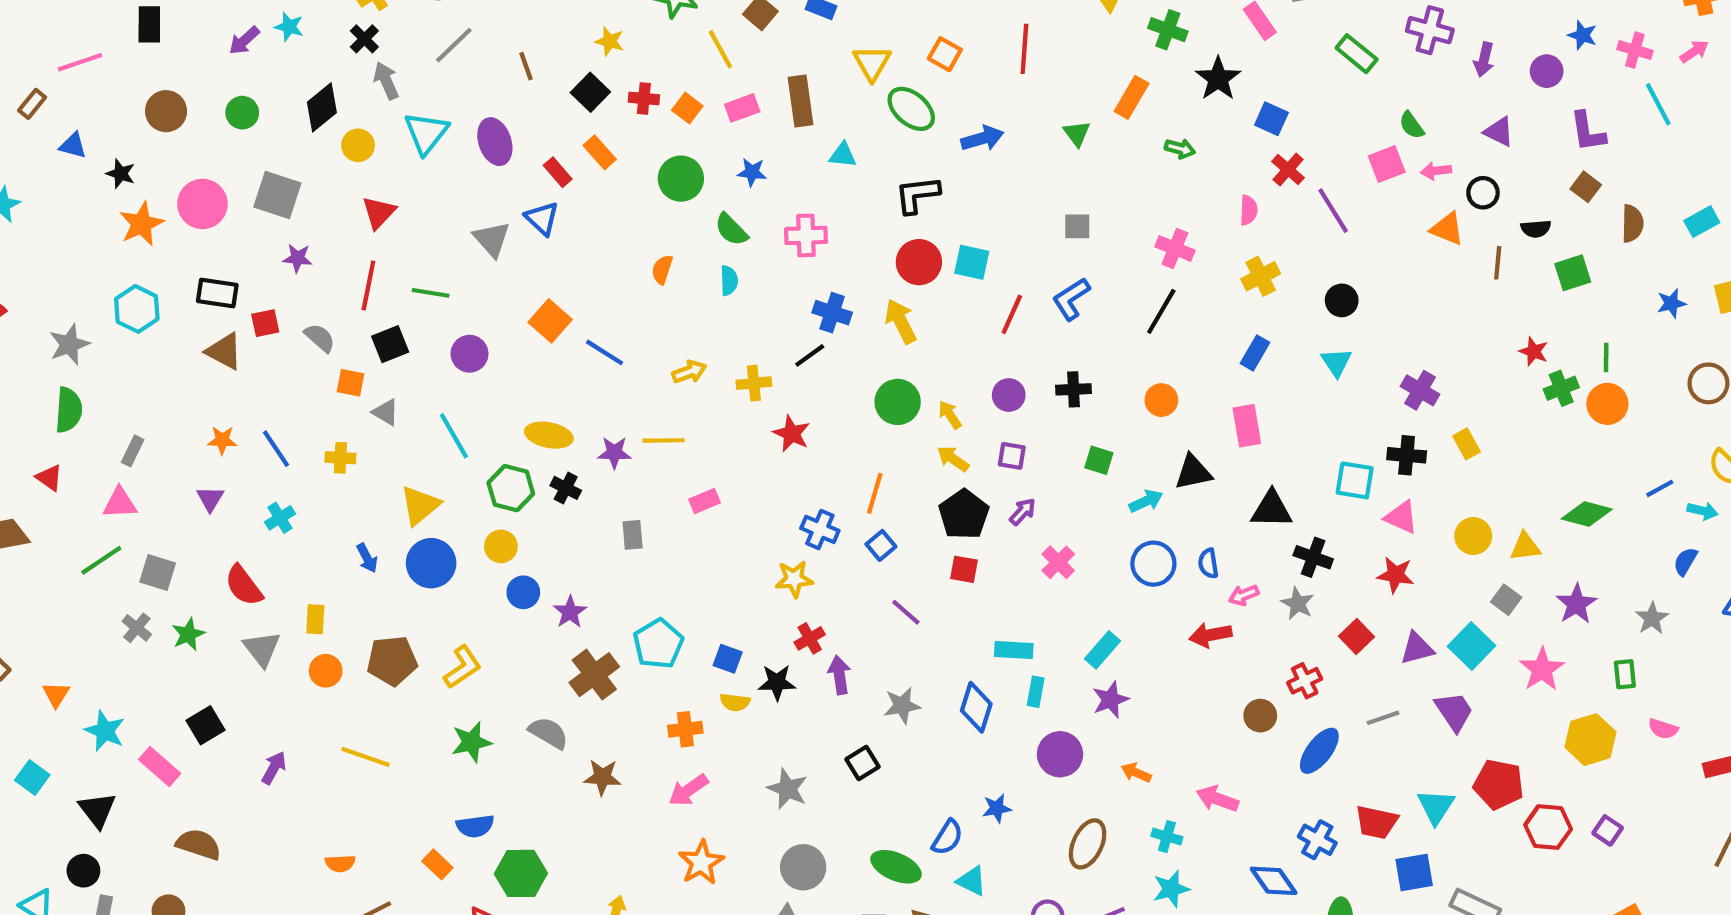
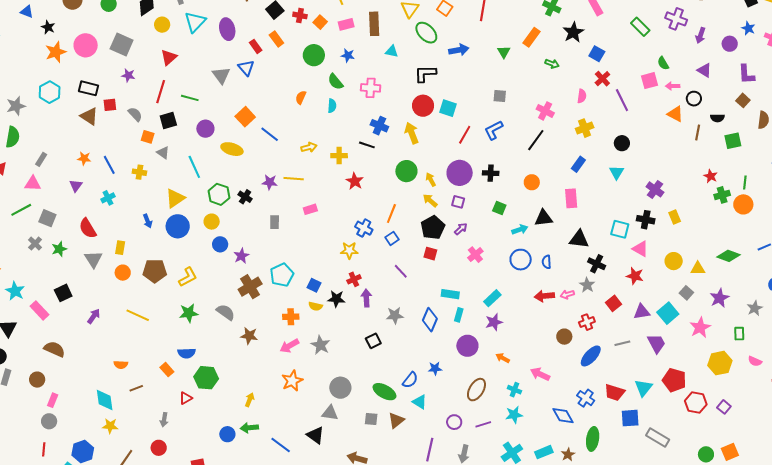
black line: (810, 355) -> (367, 145), turned 49
purple circle: (1009, 395) -> (460, 173), size x1.6
yellow ellipse: (549, 435) -> (232, 149), moved
pink arrow: (1244, 595) -> (567, 294), moved
gray star: (787, 789) -> (320, 345), moved

